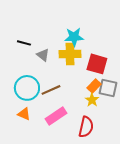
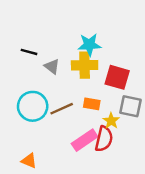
orange rectangle: (94, 86) -> (92, 104), moved, turned 56
orange triangle: (24, 114) -> (29, 161), moved
pink rectangle: (56, 116) -> (85, 140), moved
red semicircle: (86, 127) -> (104, 139), moved

